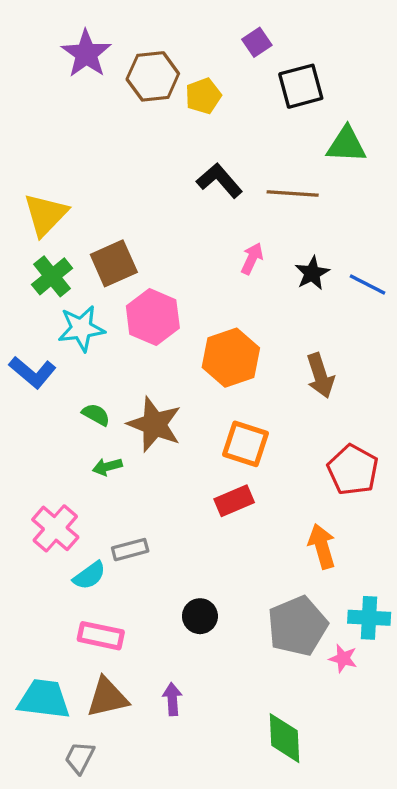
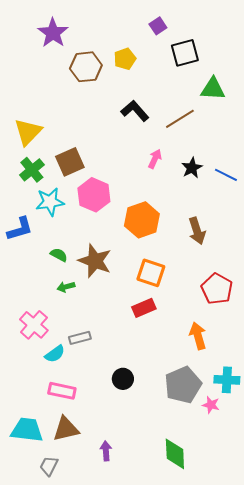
brown hexagon: (153, 76) -> (86, 67), moved
brown line: (293, 193) -> (180, 119), turned -36
blue L-shape: (33, 372) -> (20, 229), turned -56
purple arrow: (172, 699) -> (106, 451), moved

